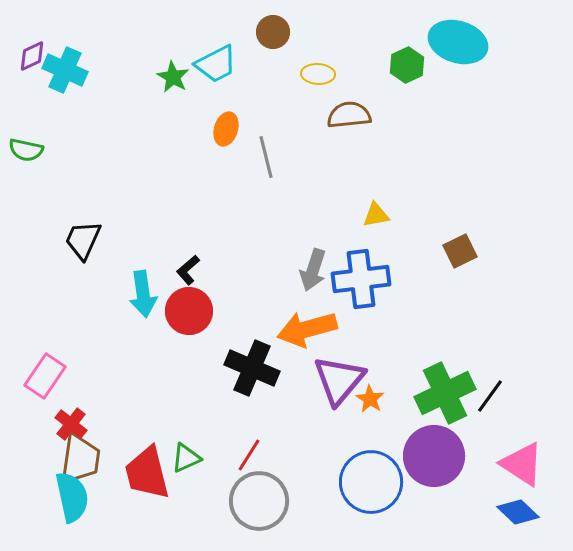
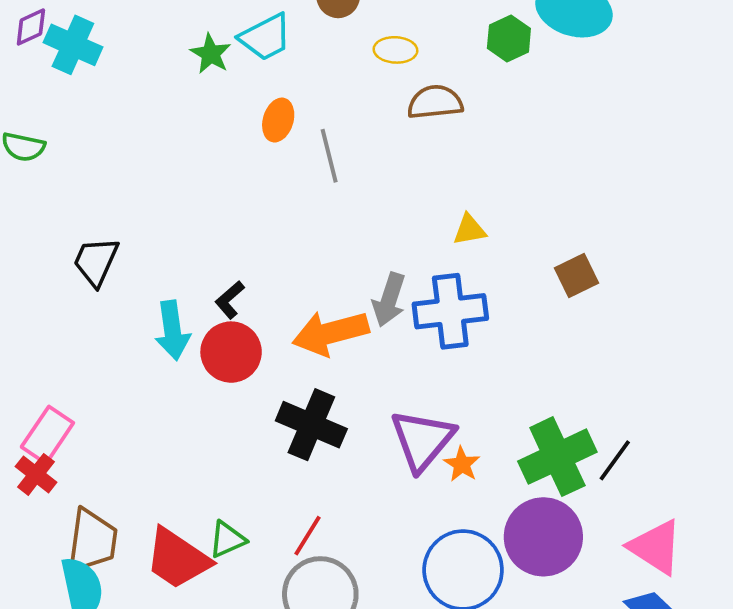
orange arrow: (307, 329) -> (330, 333), moved
red cross: (71, 424) -> (36, 474), moved
red trapezoid: (147, 473) -> (177, 559), turned -42

